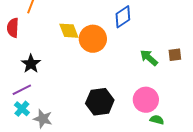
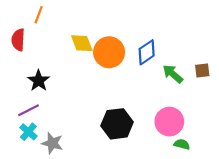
blue diamond: (123, 17) -> (147, 52), moved

